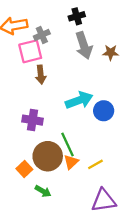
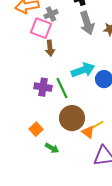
pink square: (30, 51) -> (41, 28), turned 35
green line: (67, 145) -> (62, 88), moved
brown circle: (48, 156) -> (72, 118), moved
orange triangle: (71, 162) -> (88, 132), moved, turned -40

